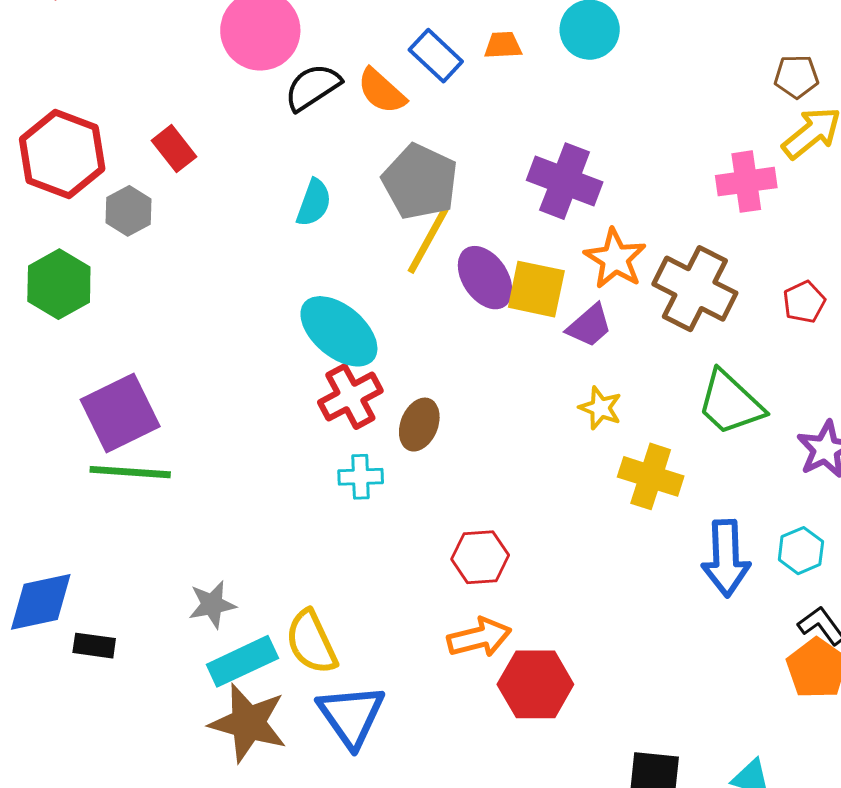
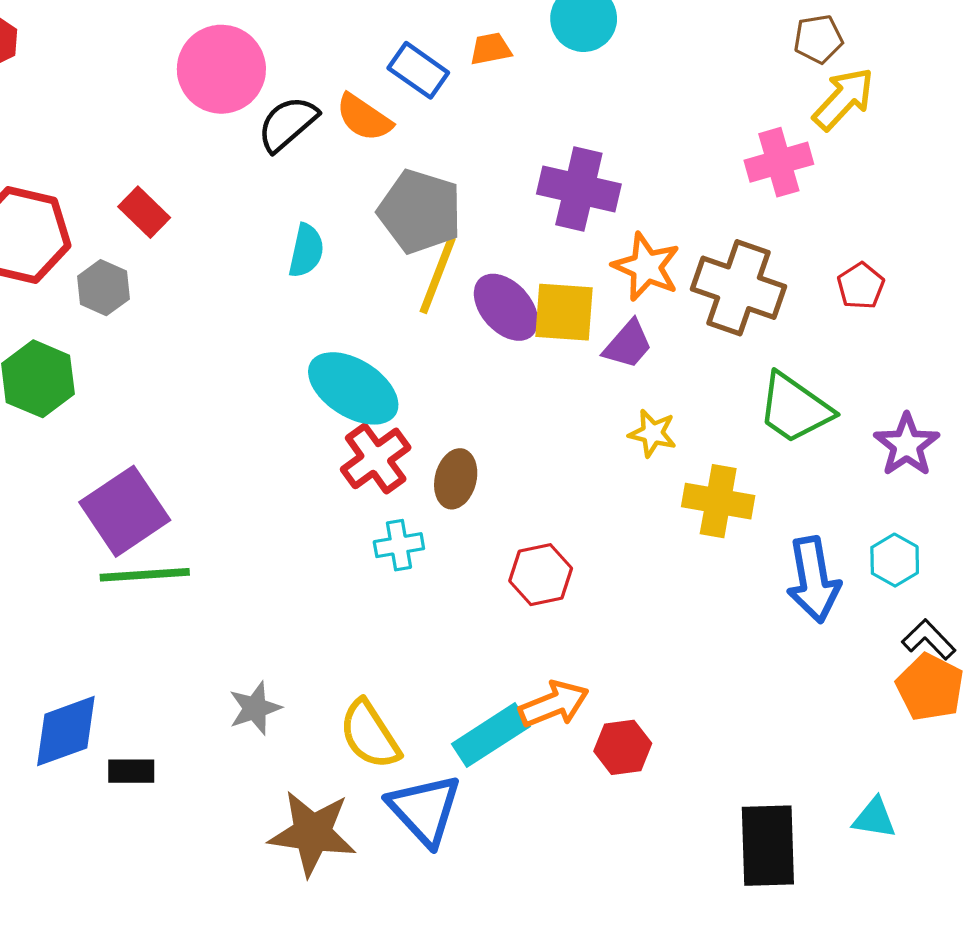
red hexagon: (480, 557) -> (541, 575), moved
cyan rectangle: (242, 661) -> (491, 735), moved
red hexagon: (535, 684) -> (623, 747), size x0.7

